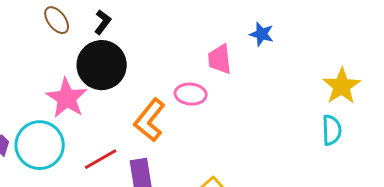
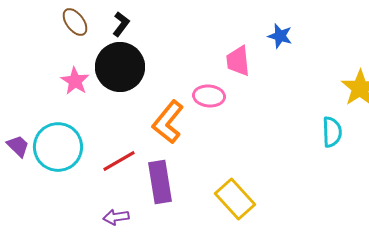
pink star: (67, 98) -> (75, 81), moved, size x0.7
cyan semicircle: (332, 130) -> (332, 132), moved

